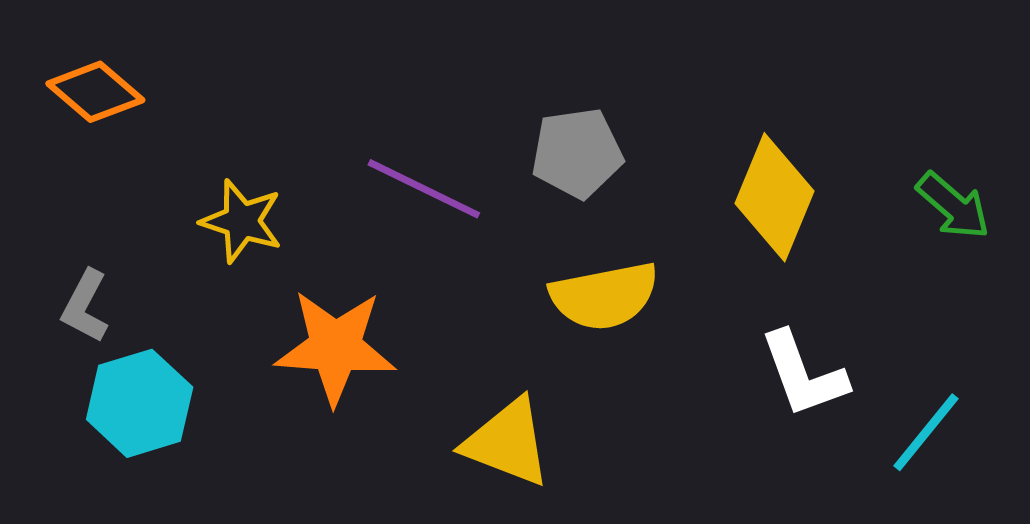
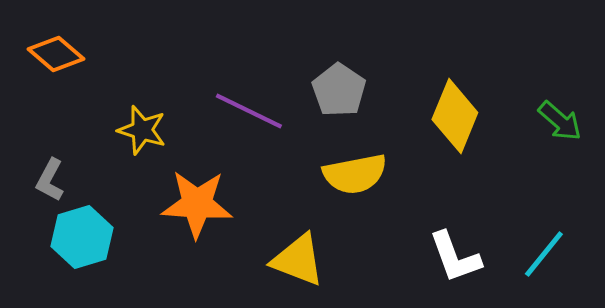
gray pentagon: (577, 153) -> (339, 90), turned -30
white L-shape: (803, 374) -> (455, 257), moved

